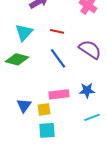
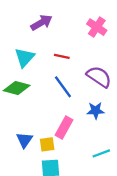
blue star: (87, 90) -> (96, 111), moved
pink rectangle: (59, 94) -> (64, 127), turned -54

